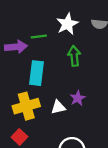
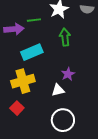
cyan rectangle: (37, 73) -> (32, 52), turned 60
white triangle: (58, 107) -> (58, 90), moved

